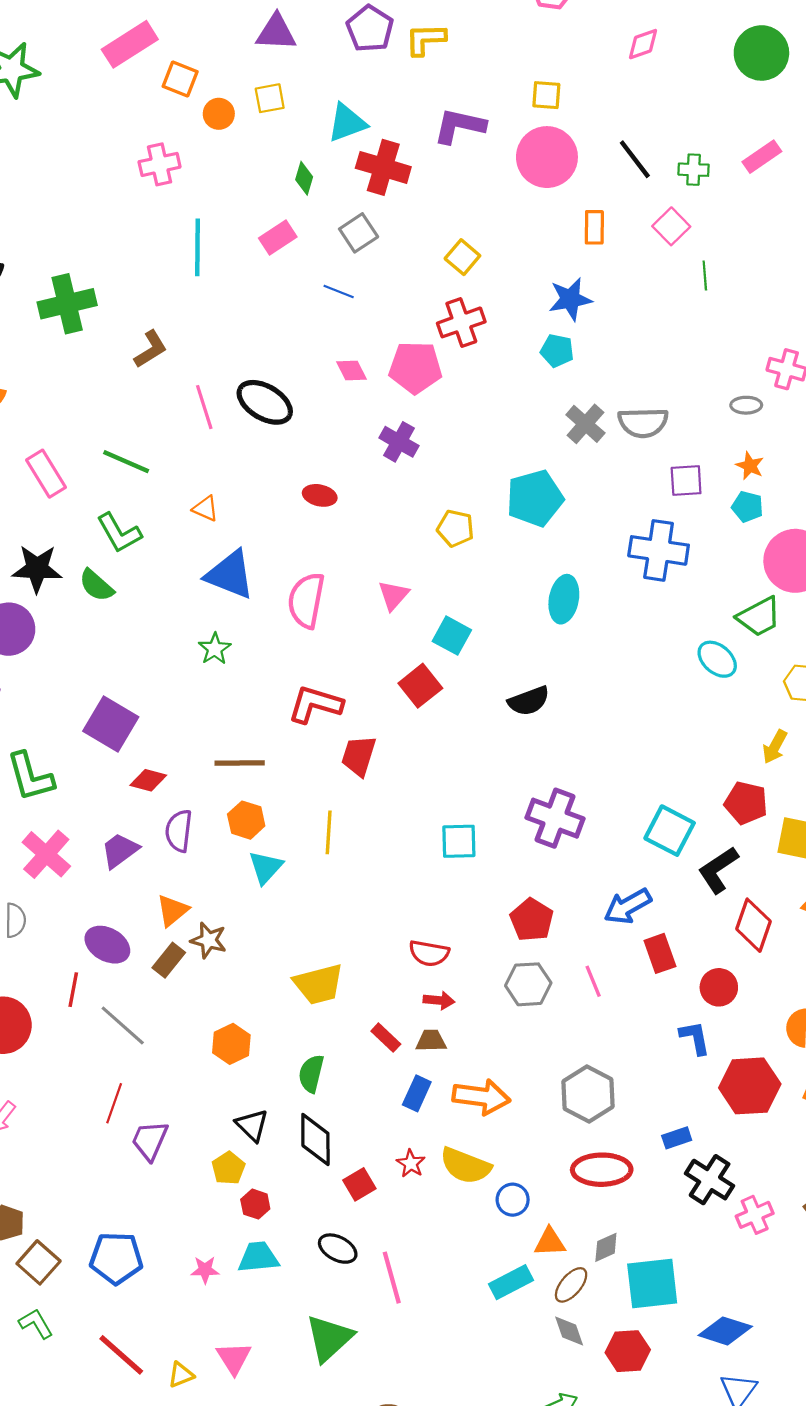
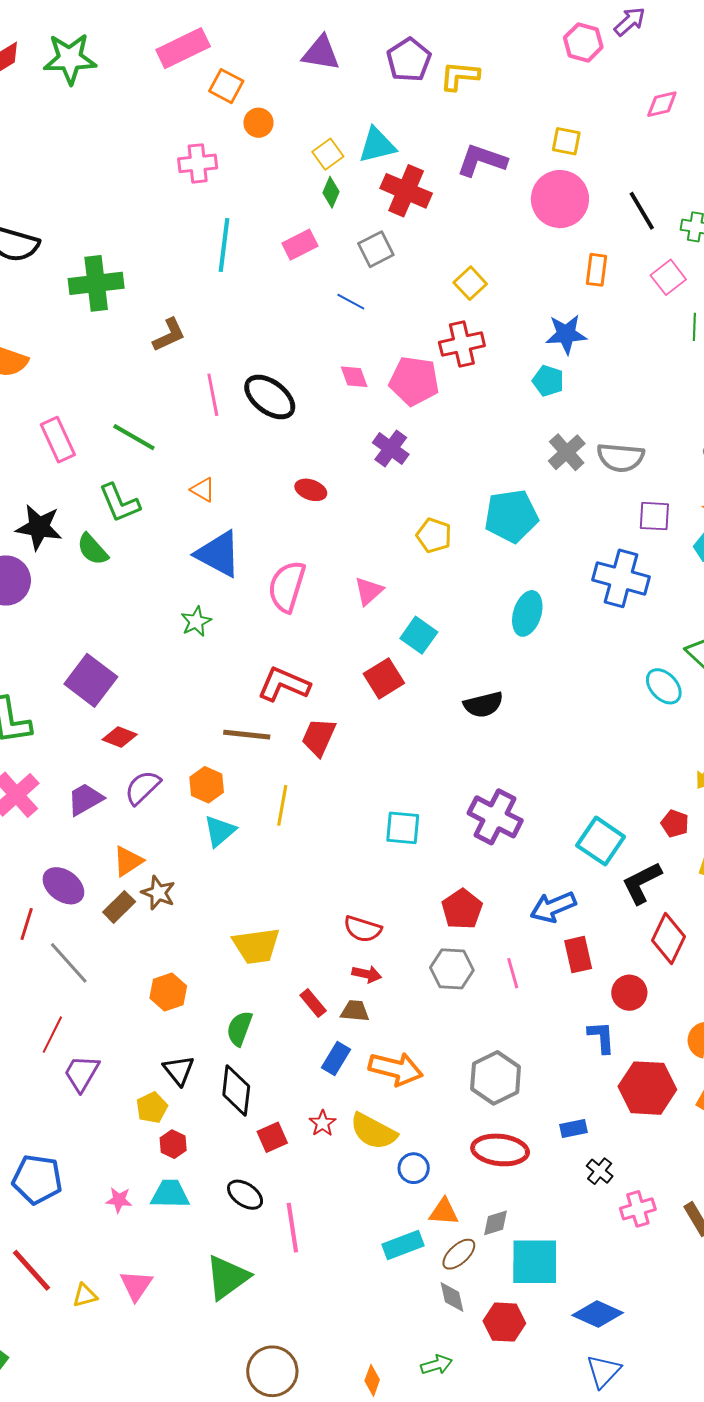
yellow square: (270, 98) -> (328, 154), moved, turned -32
brown line: (240, 763) -> (247, 735), moved
red pentagon: (746, 803) -> (675, 824), size x0.7
purple semicircle: (179, 831) -> (143, 787), turned 33
black cross: (710, 1180) -> (600, 1171), size x0.6

